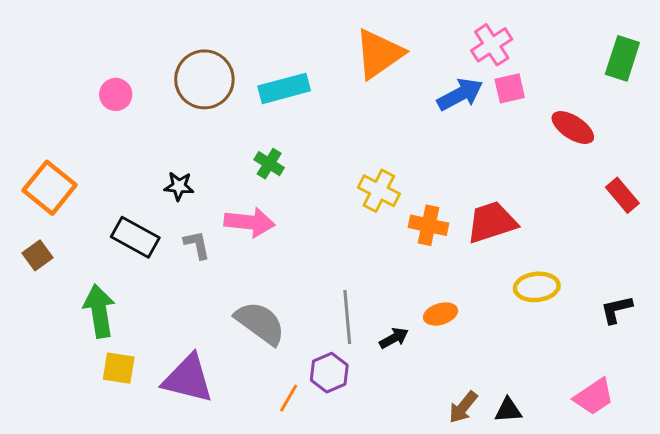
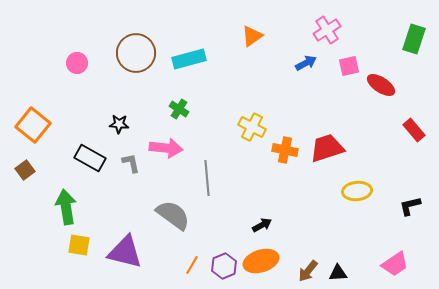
orange triangle: (379, 54) -> (252, 36), size x0.6
pink square: (510, 88) -> (349, 66), moved
blue arrow: (460, 94) -> (306, 63), size x0.7
orange ellipse: (441, 314) -> (261, 261), moved, size x1.6
gray line: (347, 317) -> (207, 178), moved
purple hexagon: (329, 373) -> (224, 266), moved

